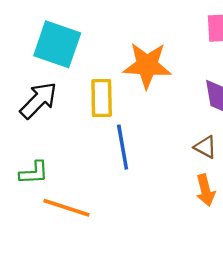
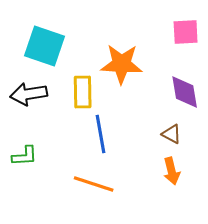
black arrow: (39, 100) -> (29, 94), turned -144
orange line: (67, 208) -> (94, 184), moved

